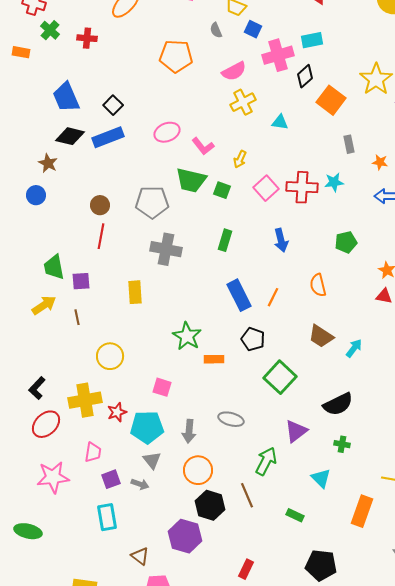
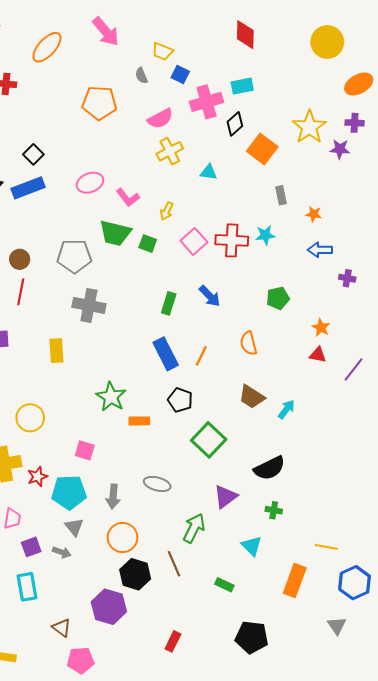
green rectangle: (225, 240) -> (169, 303), moved
blue arrow: (281, 240) -> (210, 296), turned -30

